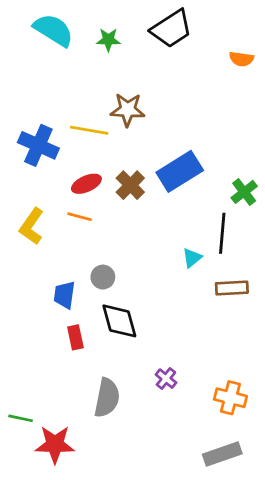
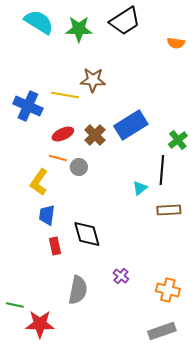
green star: (108, 40) -> (79, 29), size x1.5
yellow L-shape: (32, 226) -> (39, 182), moved
gray circle: (103, 277) -> (79, 167), moved

